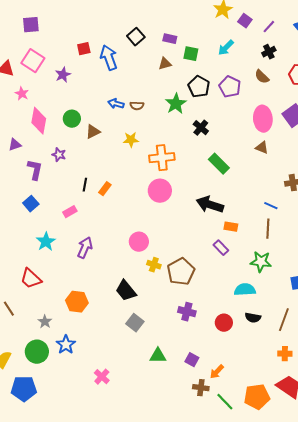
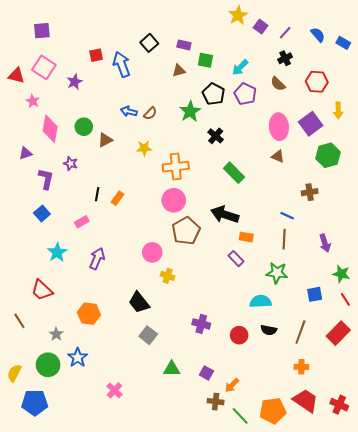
cyan arrow: (226, 48) -> (240, 67), moved
brown semicircle: (137, 106) -> (150, 113), turned -48
brown pentagon: (181, 272) -> (186, 231), moved

